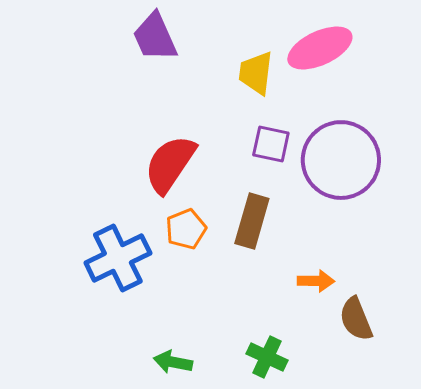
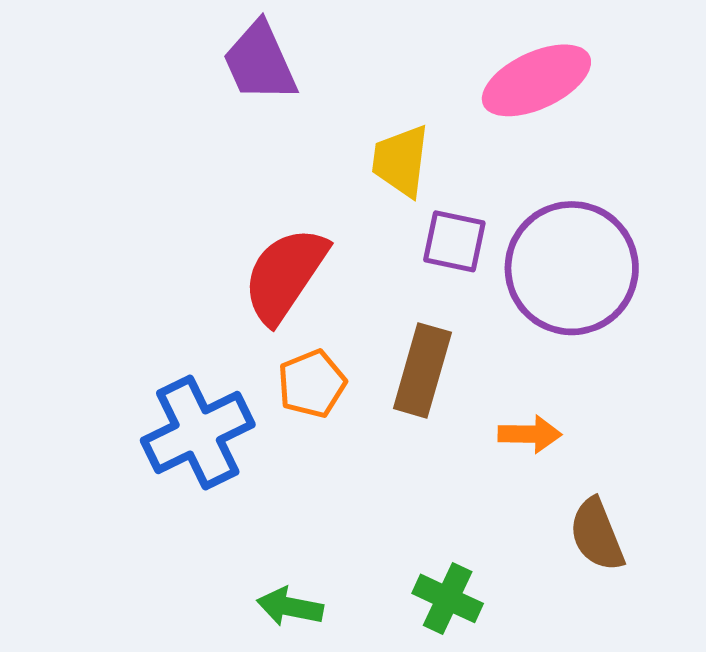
yellow trapezoid: (256, 73) -> (401, 161), moved
orange arrow: (316, 281) -> (530, 434), moved

